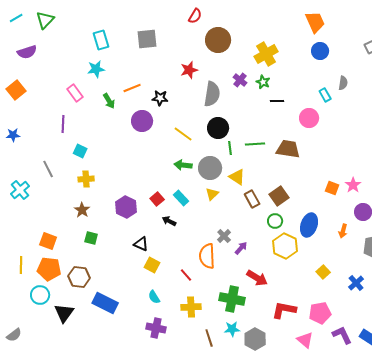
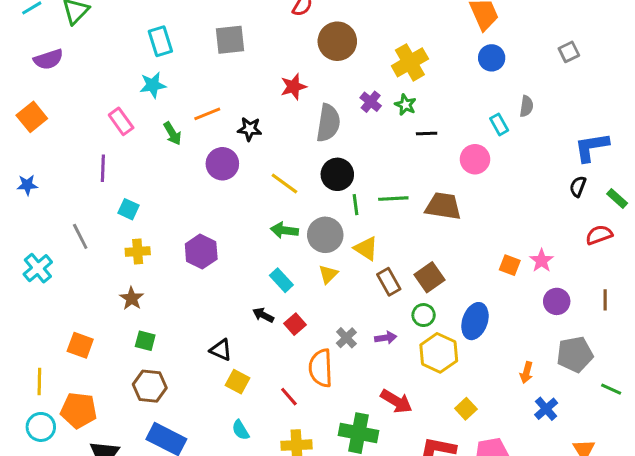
red square: (157, 199) -> (295, 324), moved
purple hexagon: (126, 207) -> (201, 251), moved
orange arrow: (343, 231) -> (526, 373), moved
purple arrow: (241, 248) -> (386, 338), moved, turned 40
orange pentagon: (49, 269) -> (79, 410), moved
yellow square: (323, 272) -> (466, 409), moved
brown hexagon: (79, 277) -> (150, 386), moved
cyan circle: (40, 295) -> (41, 427), moved

